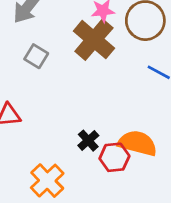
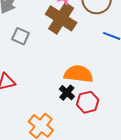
orange semicircle: (137, 143) -> (78, 74), moved

